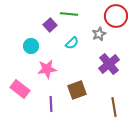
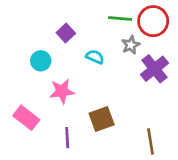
green line: (69, 14) -> (120, 18), moved
cyan semicircle: (72, 43) -> (95, 57), turned -112
purple cross: (109, 64) -> (154, 69), moved

